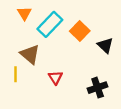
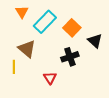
red triangle: (55, 78) -> (50, 78), moved
black cross: (98, 88) -> (70, 57), moved

